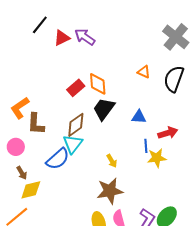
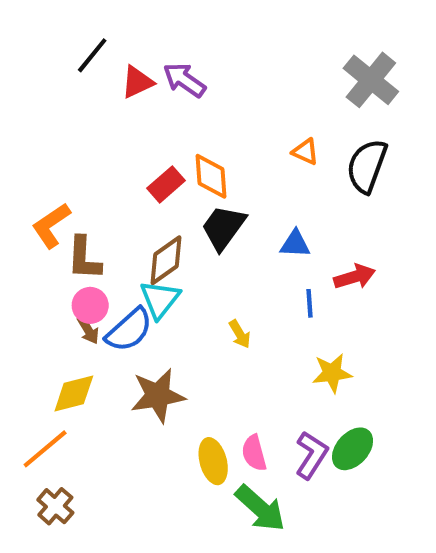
pink circle: (16, 147) -> (90, 305), moved
yellow star: (157, 158) -> (332, 373), moved
brown arrow: (22, 173) -> (88, 330), moved
brown star: (110, 191) -> (158, 396), moved

